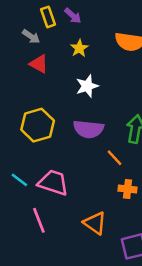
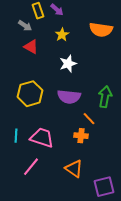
cyan line: (19, 180) -> (16, 136), turned 56
orange cross: (128, 189) -> (81, 136), moved
pink line: (39, 220) -> (31, 167), turned 60

